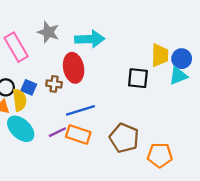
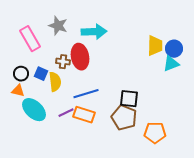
black square: (138, 78) -> (129, 99), moved
brown cross: (54, 84) -> (63, 62), moved
yellow semicircle: (20, 100) -> (55, 82), moved

